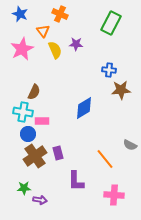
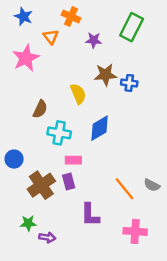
purple star: (76, 44) -> (94, 40), moved
yellow semicircle: (55, 50) -> (78, 94), moved
brown star: (121, 90) -> (105, 75), moved
cyan cross: (23, 112) -> (59, 133), moved
pink rectangle: (42, 121) -> (73, 160), moved
blue circle: (28, 134) -> (14, 159), moved
gray semicircle: (130, 145) -> (152, 185), moved

